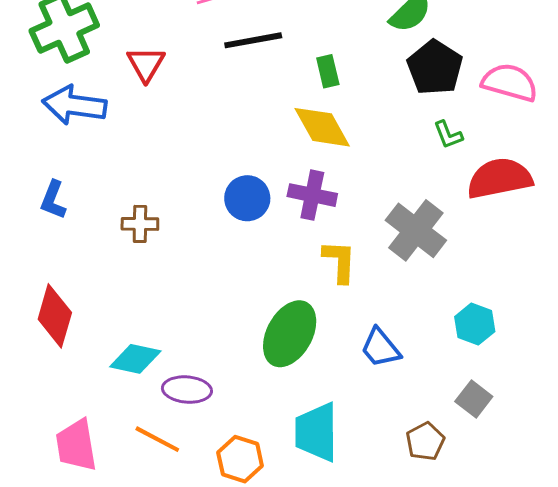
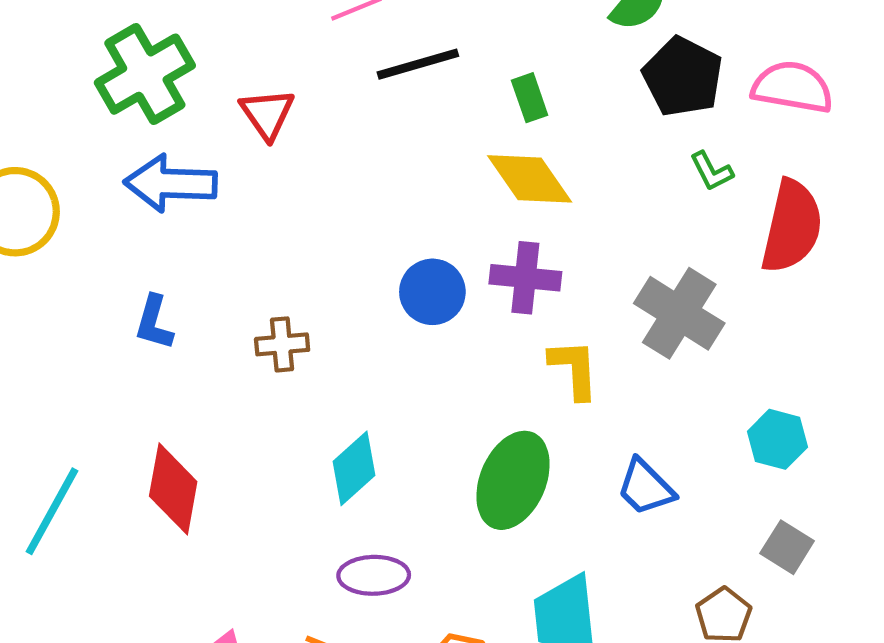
red semicircle: (500, 178) -> (792, 226), turned 120
cyan diamond: (135, 359) -> (354, 468), moved, turned -48

